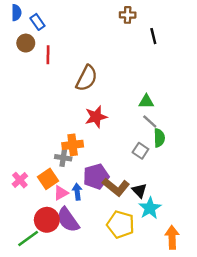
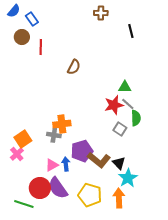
blue semicircle: (16, 13) -> (14, 11), turned 40
brown cross: (128, 15) -> (101, 13), moved
brown semicircle: (87, 78) -> (74, 67), size x0.7
red star: (96, 117) -> (114, 105), moved
orange square: (48, 179) -> (23, 139), moved
yellow pentagon: (121, 224) -> (90, 195), moved
orange arrow: (172, 237) -> (119, 198), moved
green line: (28, 239) -> (24, 204), turned 54

